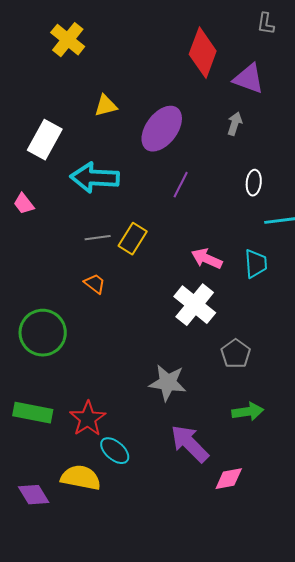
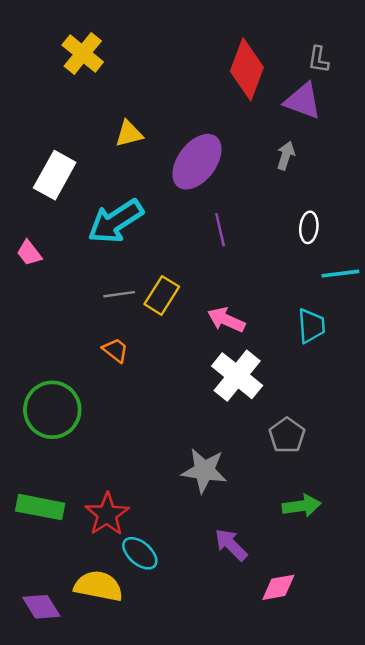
gray L-shape: (266, 24) -> (319, 60), moved
cyan arrow: (95, 178) -> (116, 221), turned -36
purple line: (181, 185) -> (220, 230), turned -40
pink arrow: (207, 259) -> (226, 320), moved
purple arrow: (190, 444) -> (231, 545), size x0.7

